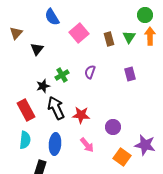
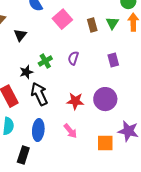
red star: (81, 115) -> (75, 101), moved
purple circle: (113, 127) -> (105, 99), moved, size x1.5
orange square: (122, 157) -> (105, 143), turned -36

